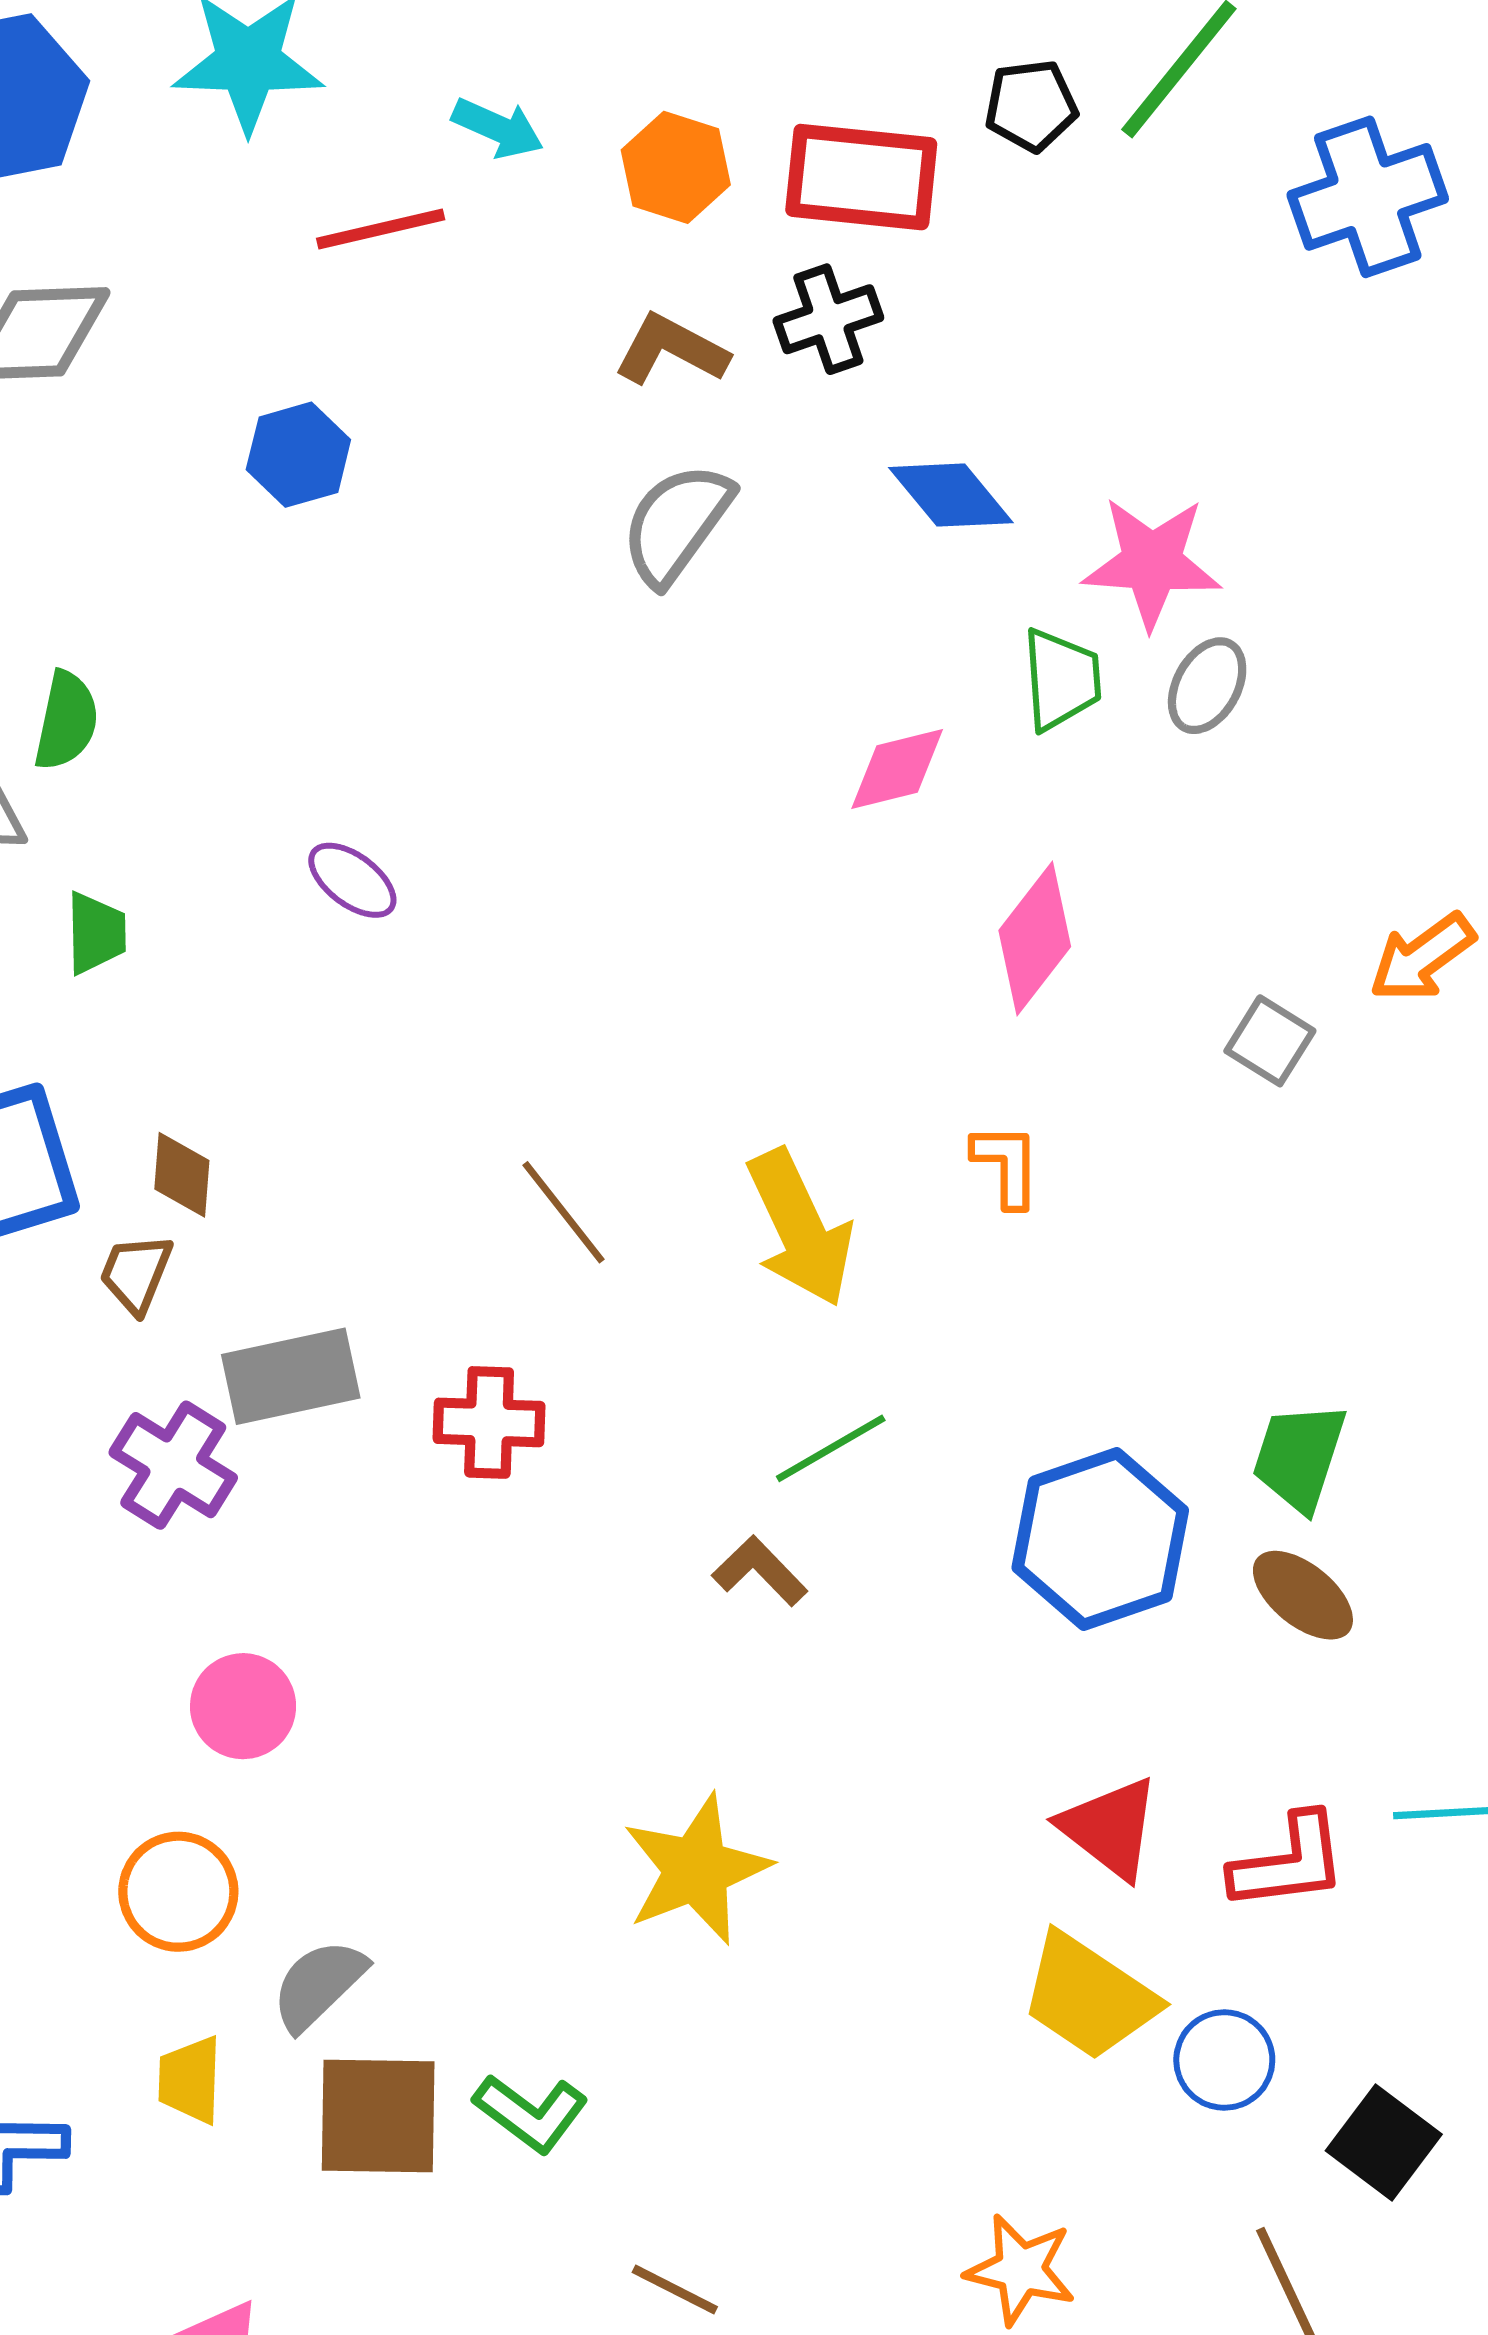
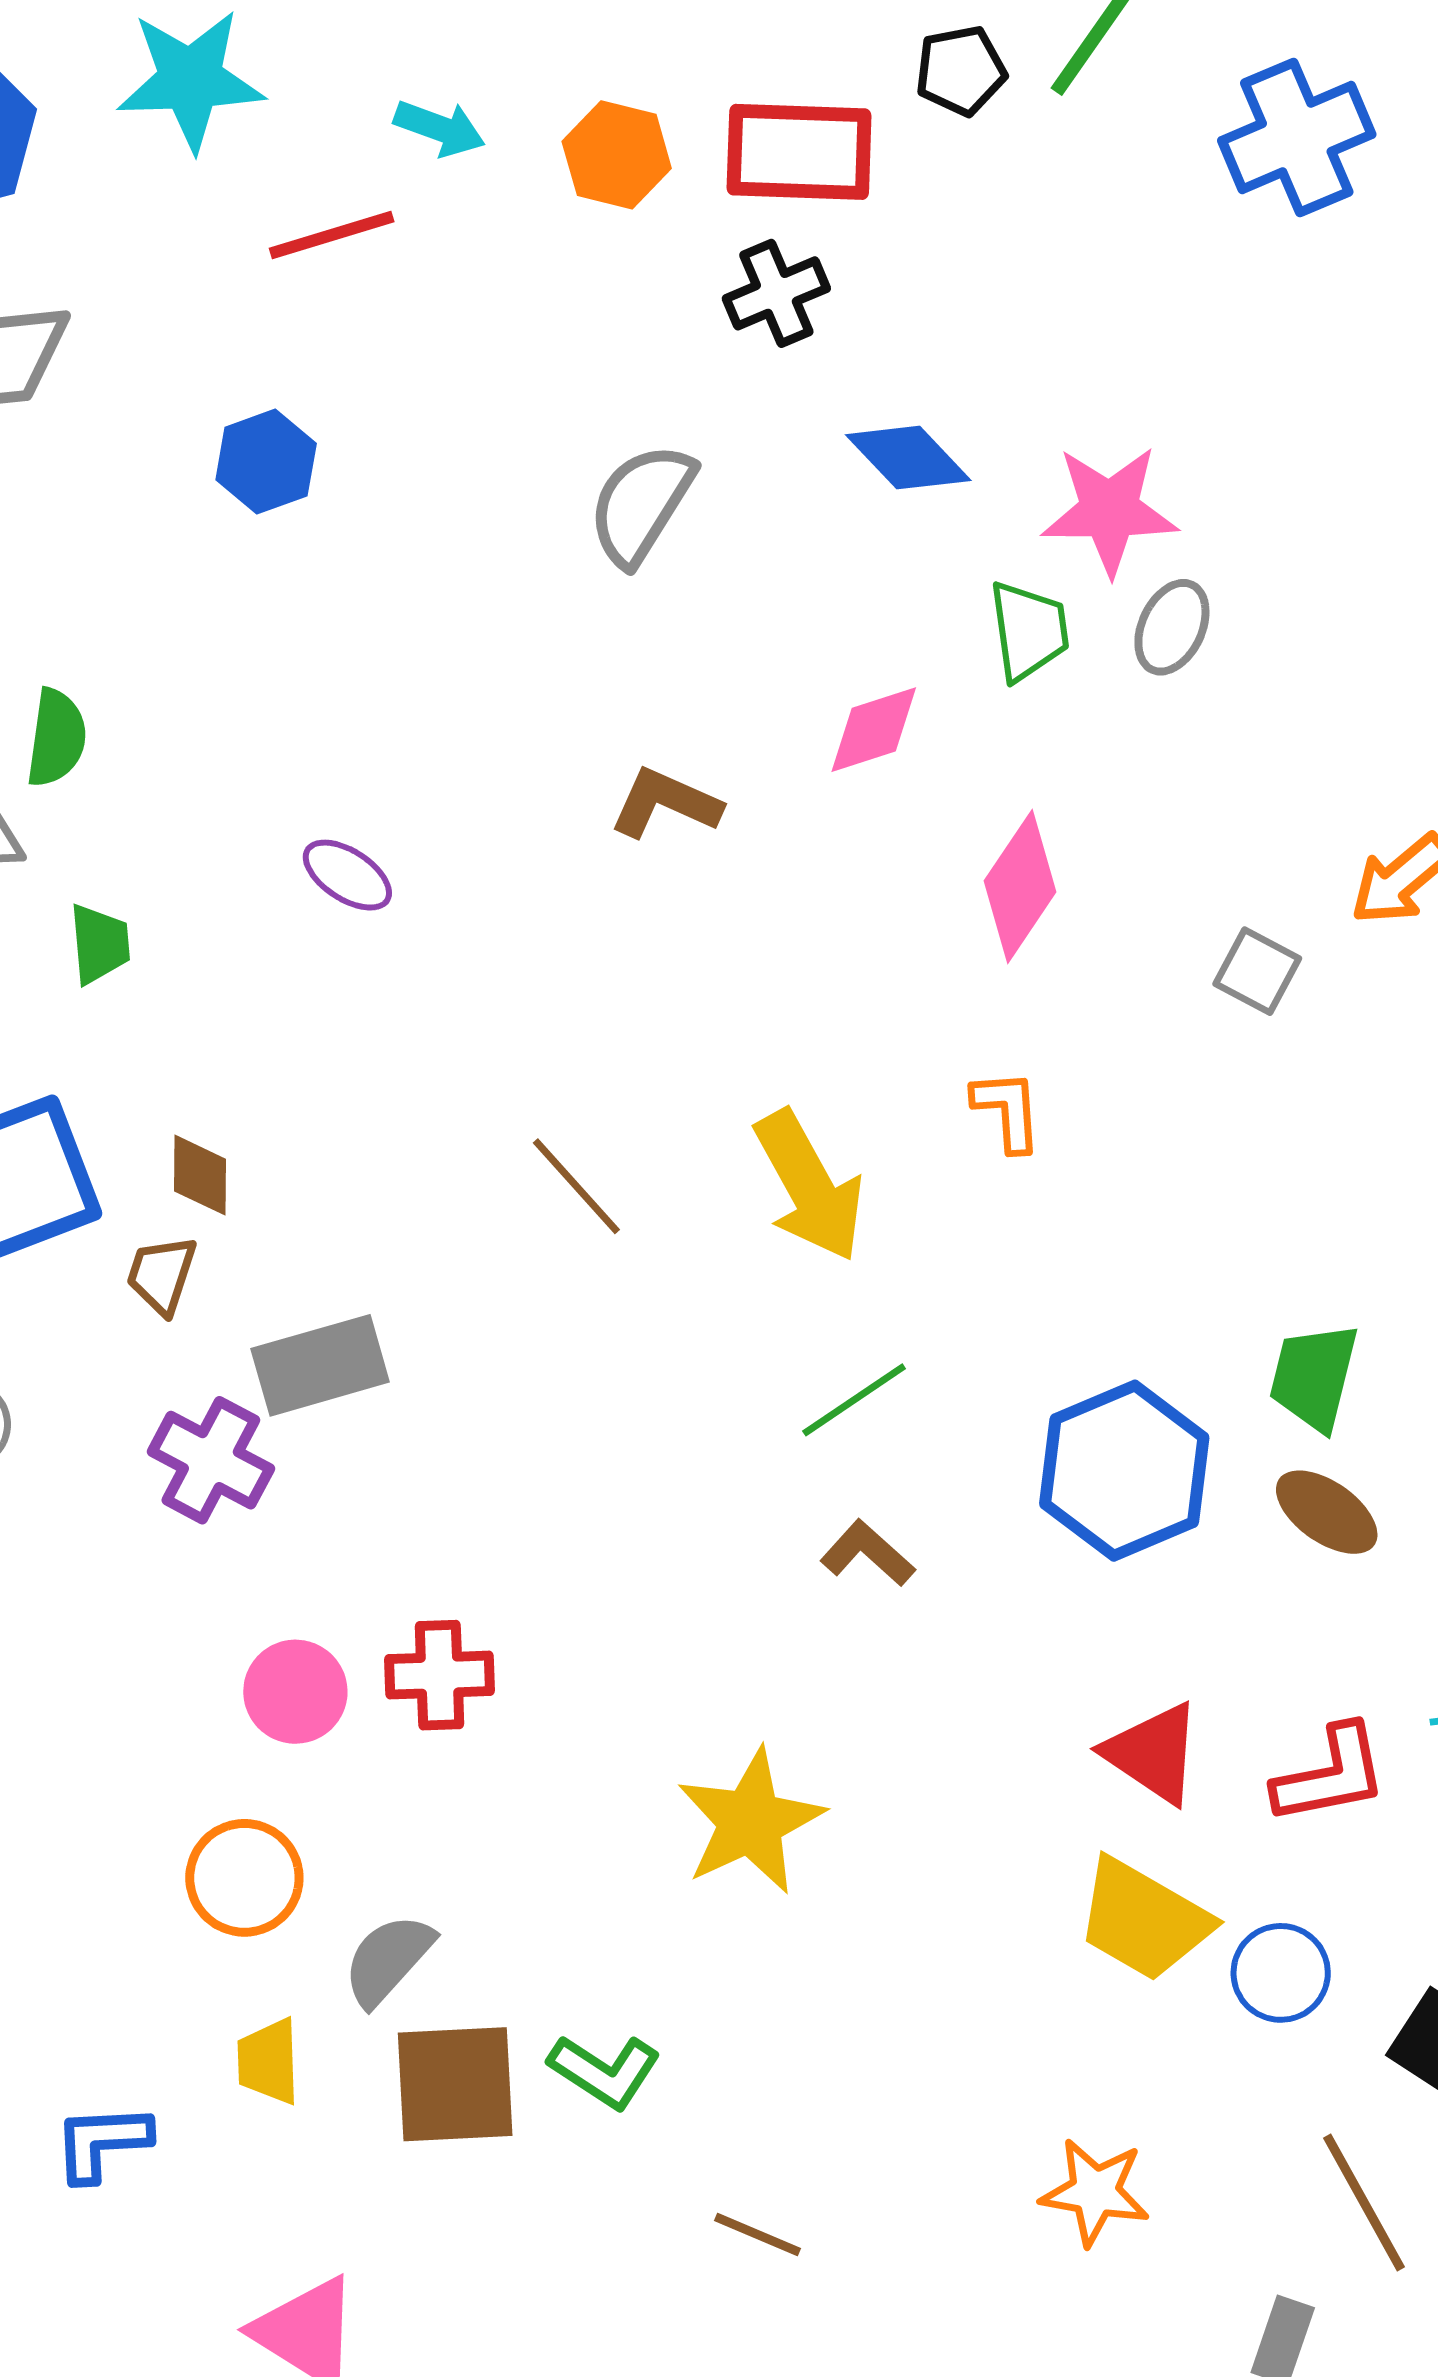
brown L-shape: (671, 350) -> (665, 803), moved
red cross: (489, 1422) -> (439, 1675), moved
brown L-shape: (760, 1571) -> (868, 1553), moved

